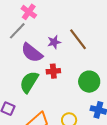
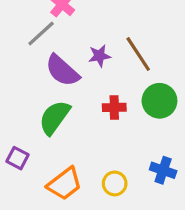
red cross: (53, 71) -> (114, 107), moved
green circle: (89, 82) -> (159, 101), moved

